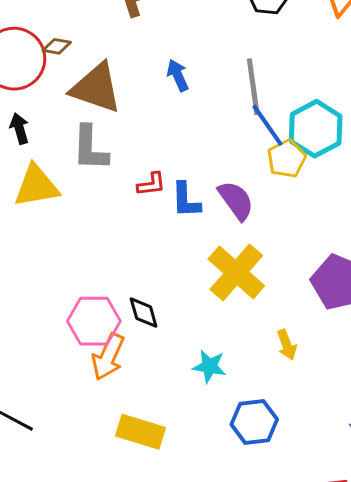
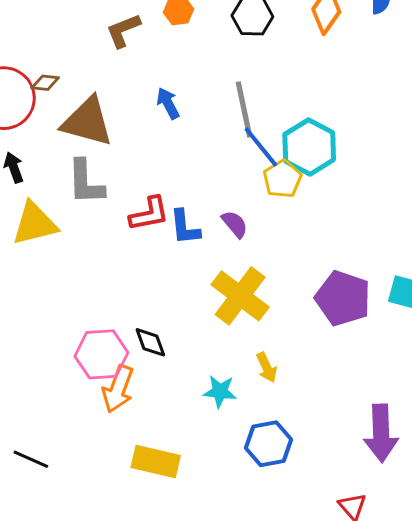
red L-shape: (151, 184) -> (149, 214), size x1.4
purple semicircle: (236, 200) -> (235, 224), size x0.7
yellow arrow: (287, 345) -> (267, 368), moved

